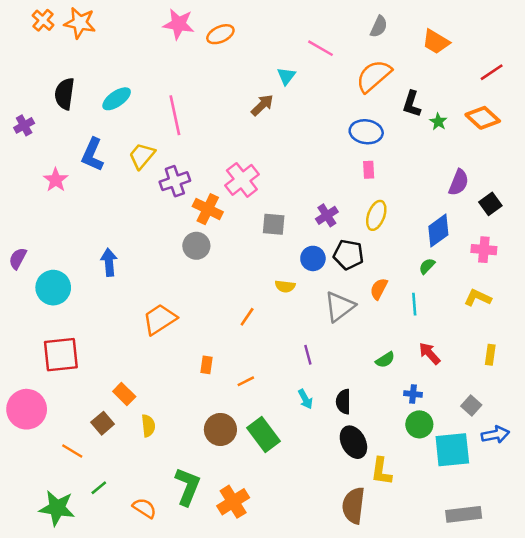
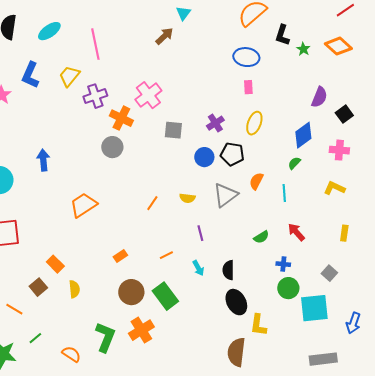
yellow semicircle: (285, 286) -> (187, 198), moved
orange rectangle: (207, 365) -> (120, 256), moved, turned 48
orange line: (246, 381) -> (166, 255), moved
blue arrow: (495, 435) -> (353, 323), moved, turned 120
orange cross: (233, 502) -> (141, 330), moved

